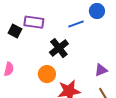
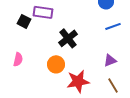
blue line: (76, 24) -> (113, 26), moved

